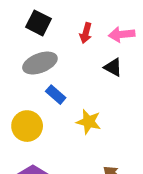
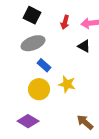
yellow circle: (27, 126) -> (39, 89), moved

